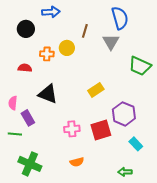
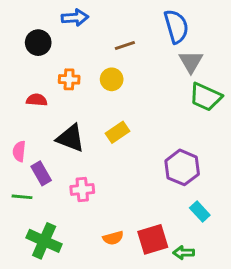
brown line: (85, 31) -> (125, 46), turned 56
gray triangle: (111, 42) -> (191, 62), moved
yellow circle: (67, 48) -> (112, 79), moved
yellow rectangle: (96, 90) -> (118, 132), moved
pink cross: (72, 129) -> (82, 189), moved
red square: (101, 130) -> (153, 239), moved

